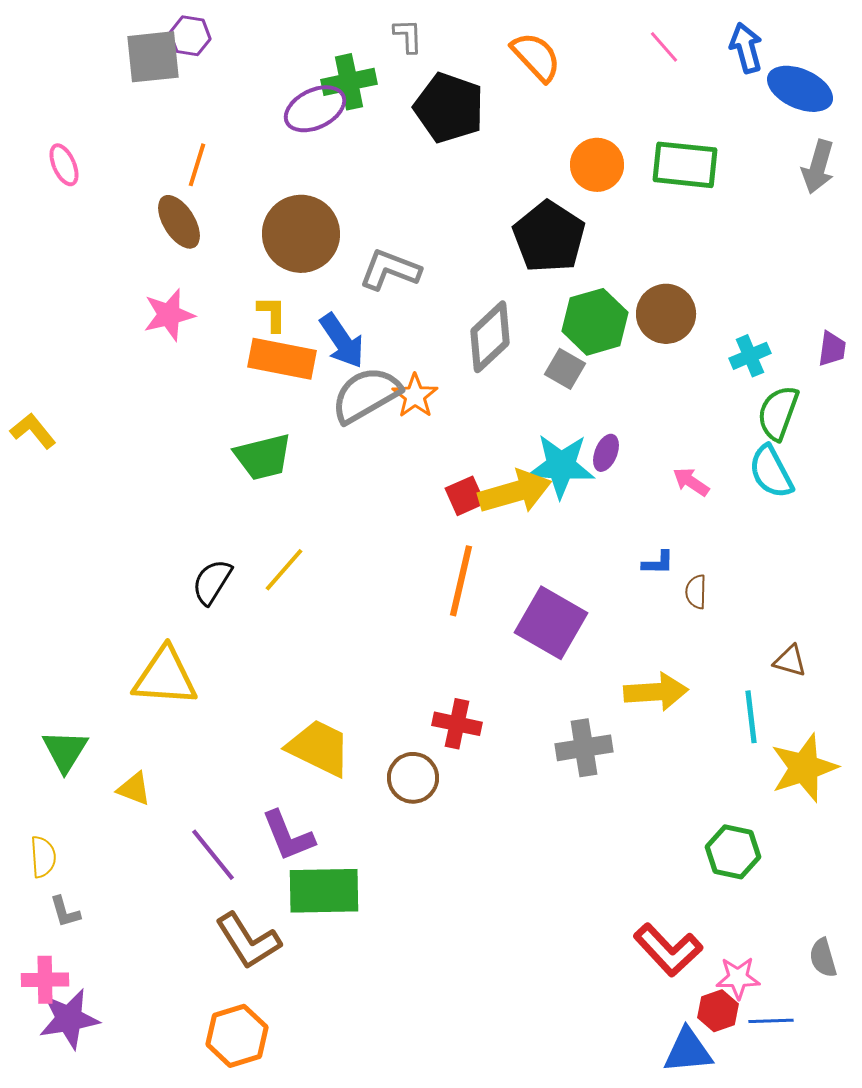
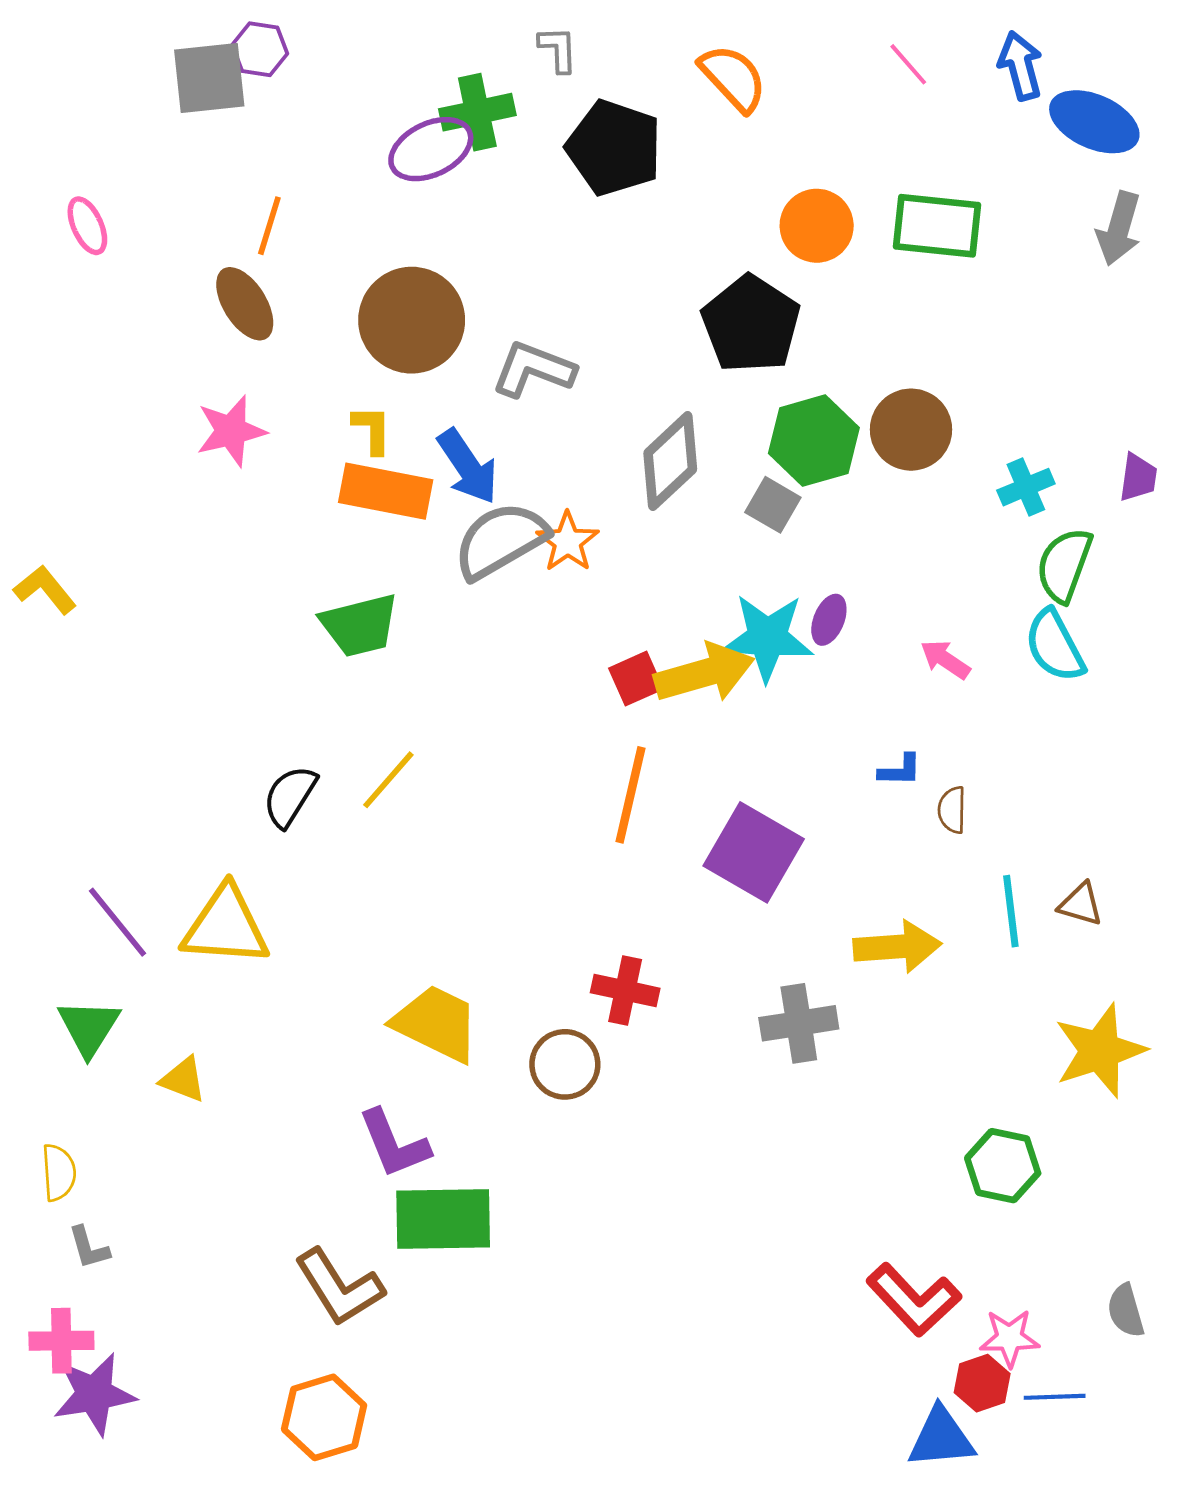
cyan line: (751, 717) -> (1011, 911), moved
purple line: (213, 855) -> (118, 922), moved

